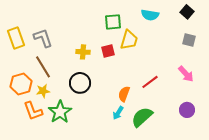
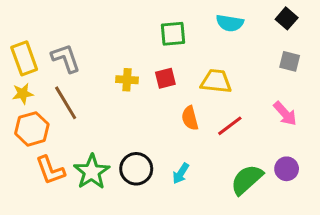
yellow trapezoid: (129, 40) -> (216, 81), moved, turned -100
black circle: (80, 83) -> (136, 169), moved
yellow star: (43, 91) -> (23, 94), moved
orange semicircle: (124, 94) -> (190, 118), moved, turned -35
green semicircle: (142, 117) -> (247, 180), moved

